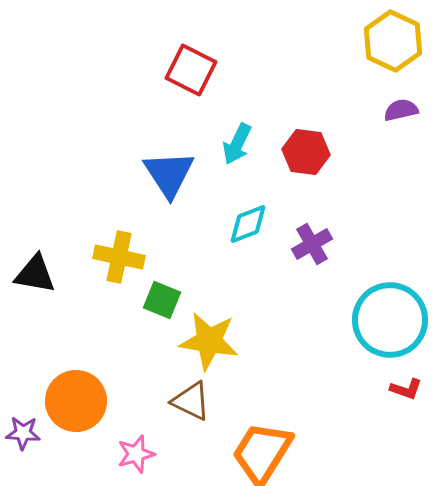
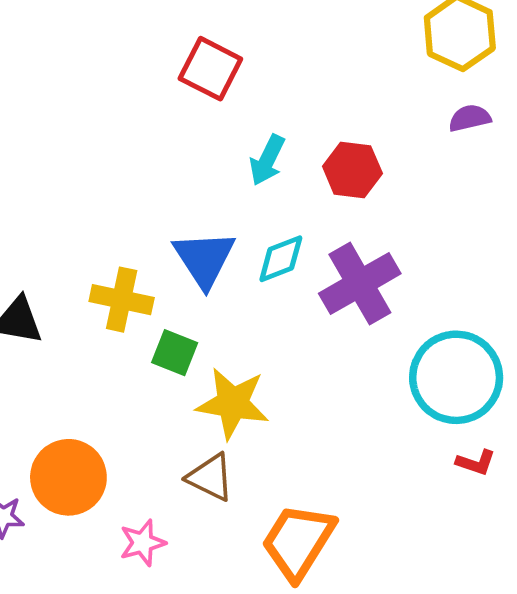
blue triangle: (169, 174) -> (204, 259), moved
purple cross: (312, 244) -> (360, 283), size x1.6

